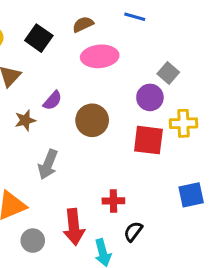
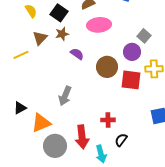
purple semicircle: (53, 100) -> (77, 54), moved, turned -96
brown star: (25, 120) -> (62, 34), moved
brown circle: (92, 120) -> (107, 67), moved
gray circle: (33, 241) -> (55, 146), size x1.5

